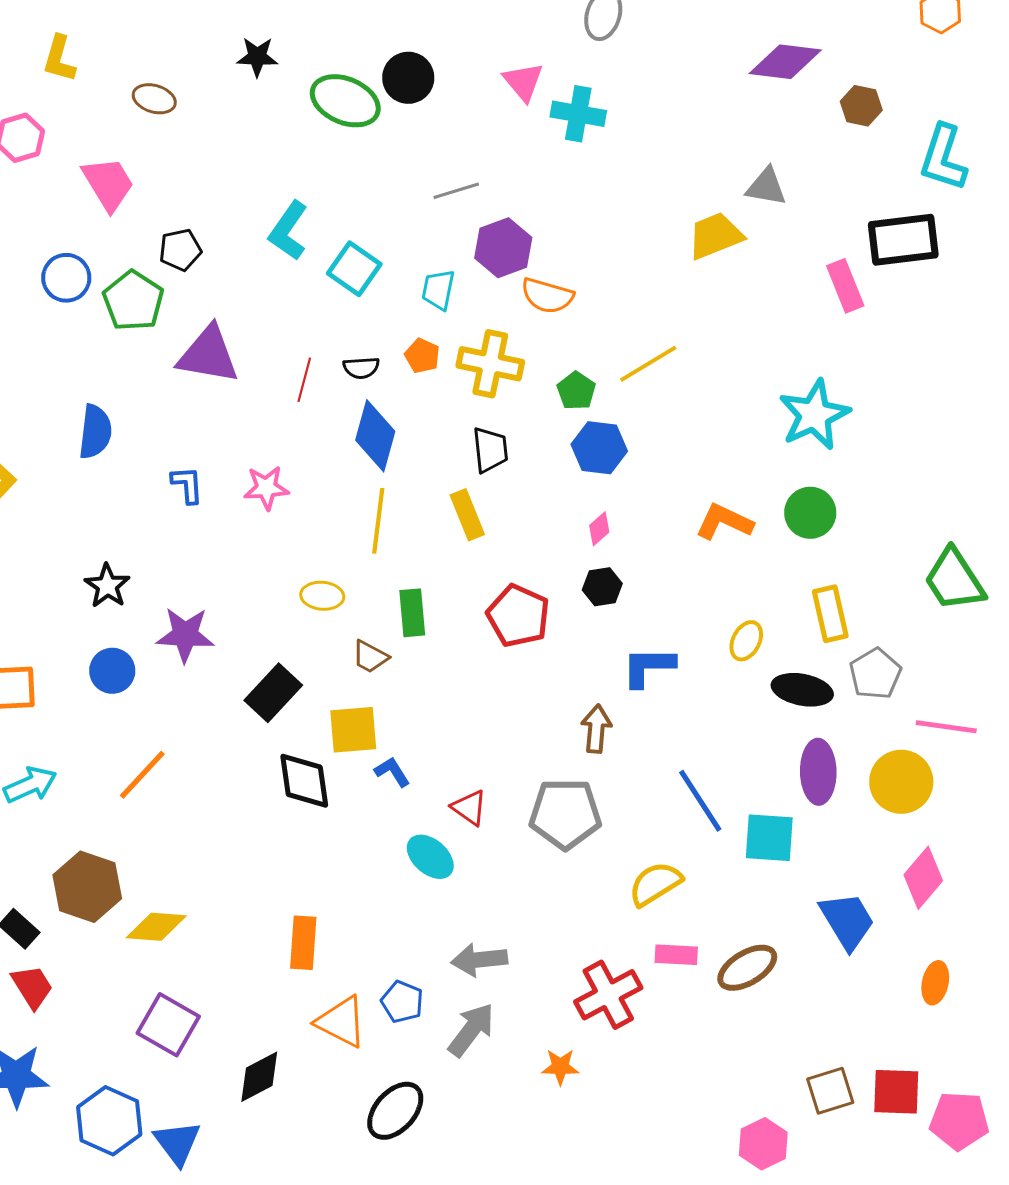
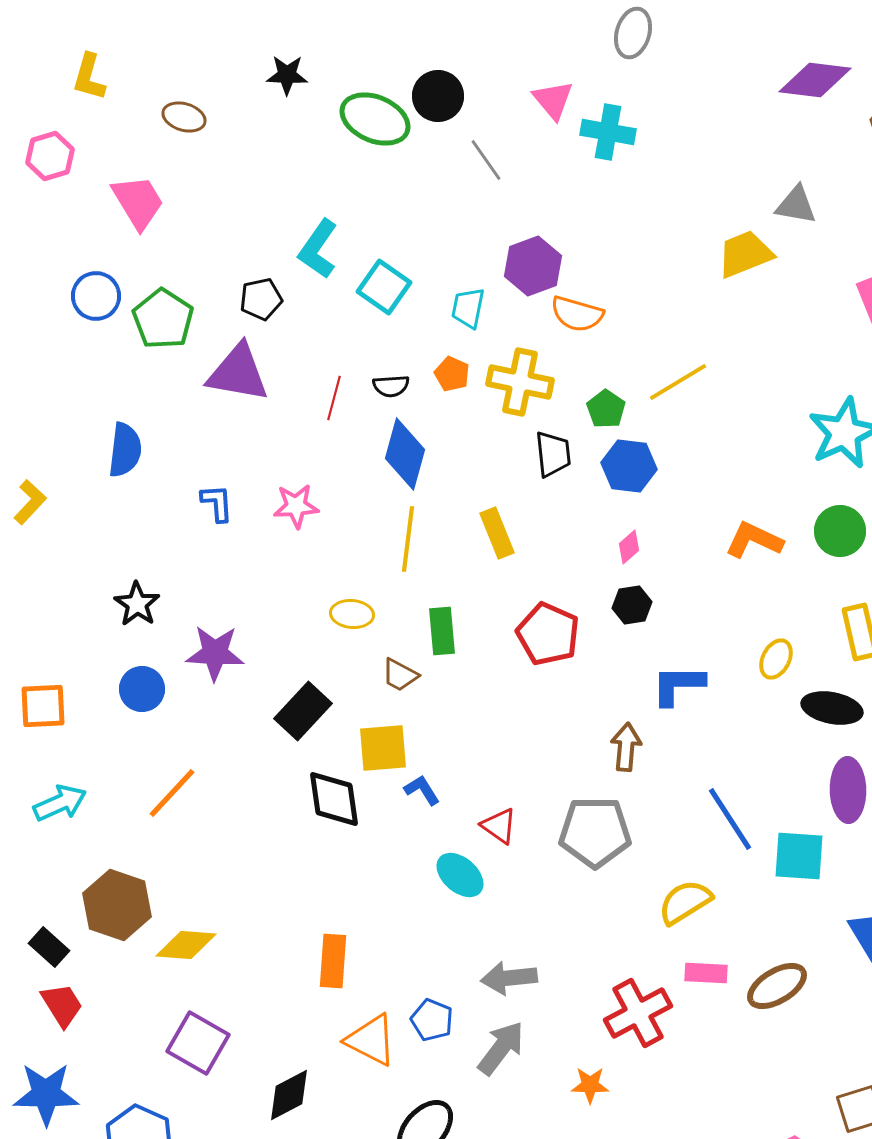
gray line: (456, 191) -> (486, 160), moved, turned 72
black pentagon: (180, 250) -> (261, 299), moved
black trapezoid: (490, 450) -> (553, 454), moved

